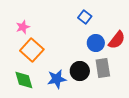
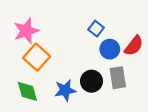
blue square: (85, 17) -> (96, 29), moved
pink star: (23, 27) -> (26, 31), size x1.6

